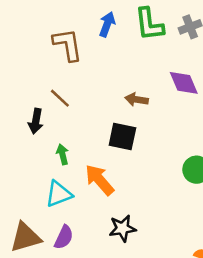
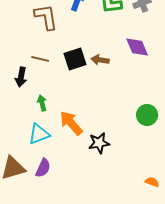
brown line: (60, 98) -> (40, 59), turned -30
black square: (122, 136) -> (75, 59), moved, turned -30
black star: (122, 228) -> (99, 143), moved

